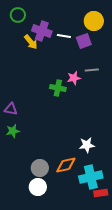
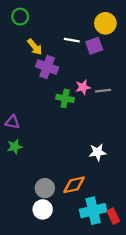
purple cross: (42, 31) -> (47, 67), moved
gray line: (92, 70) -> (103, 91), moved
white star: (87, 145) -> (98, 152), moved
cyan cross: (91, 177) -> (93, 211), moved
red rectangle: (101, 193) -> (113, 216), turned 72

